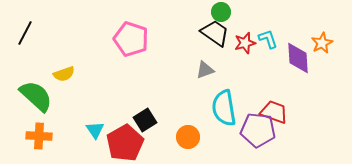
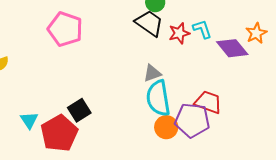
purple diamond: (298, 58) -> (232, 48), turned -36
gray triangle: (205, 70) -> (152, 73), moved
orange circle: (188, 137) -> (166, 127), moved

